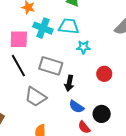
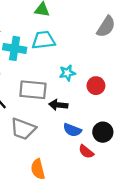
cyan star: (83, 47) -> (67, 73), moved
black arrow: (69, 83) -> (58, 105), turned 98

